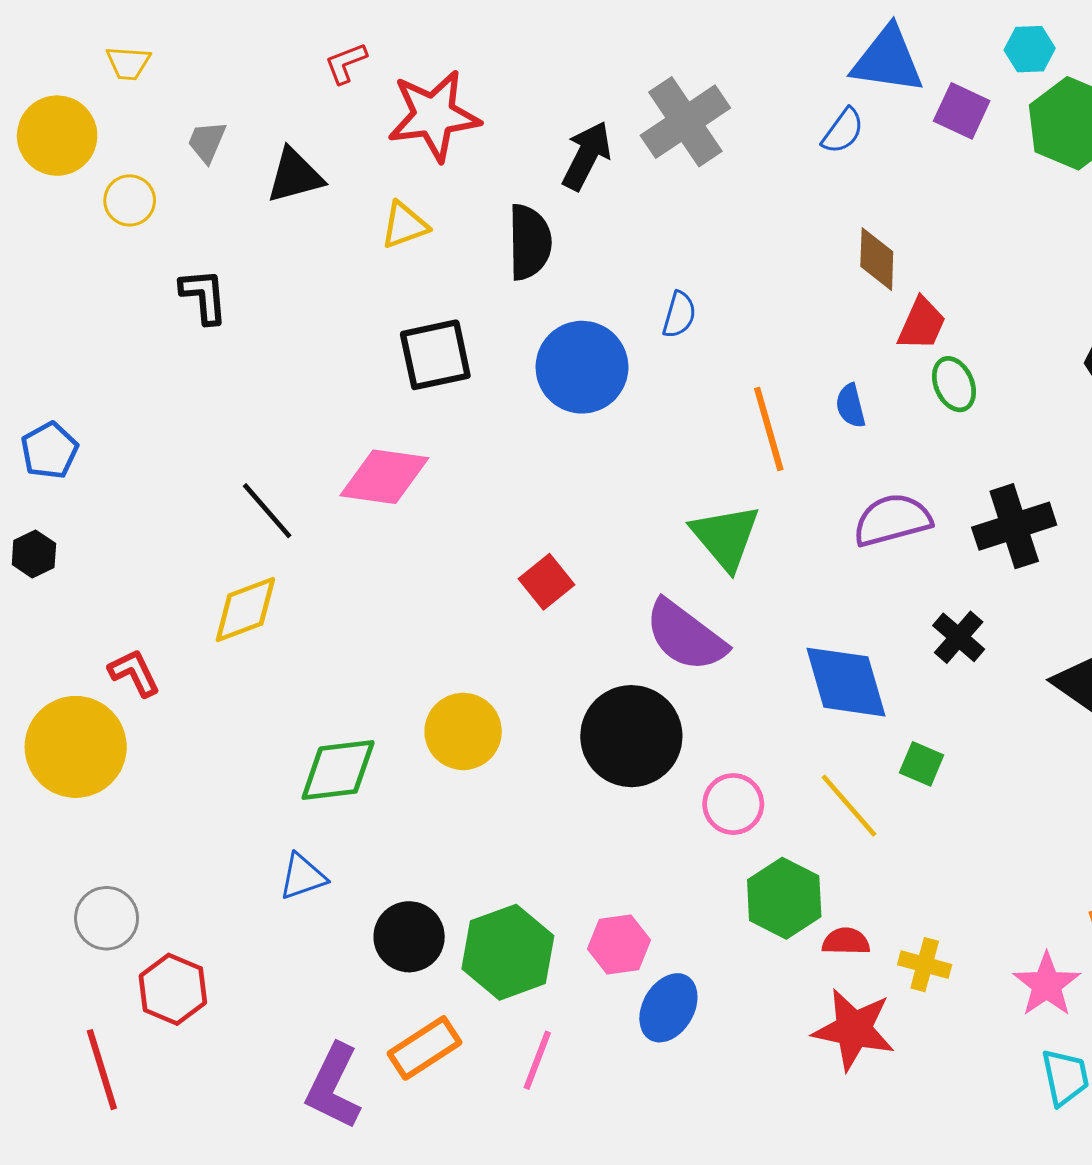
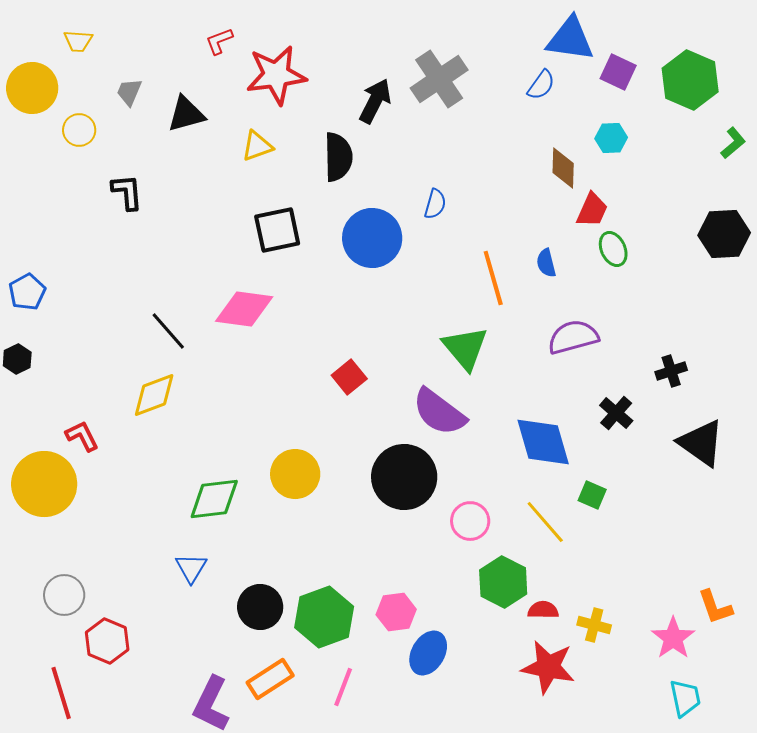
cyan hexagon: (1030, 49) -> (611, 138), moved
black cross: (1014, 526) -> (671, 371), moved, size x0.6
blue triangle: (303, 877) -> (191, 568), turned -40

